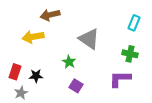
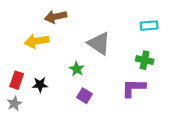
cyan rectangle: (134, 23) -> (149, 26), turned 63
gray star: (21, 93) -> (14, 104), moved

